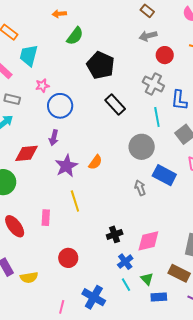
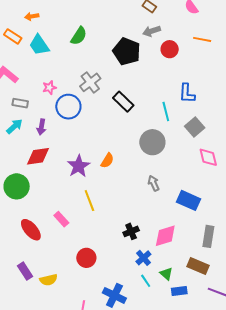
orange arrow: (59, 14) -> (32, 16), moved
cyan trapezoid: (29, 55) -> (39, 45), moved, turned -45
black pentagon: (101, 65) -> (127, 51), moved
gray cross: (153, 84) -> (90, 82), moved, turned 30
purple arrow: (54, 138) -> (41, 127), moved
blue rectangle: (164, 175) -> (189, 200), moved
pink rectangle: (46, 218) -> (61, 219), turned -42

